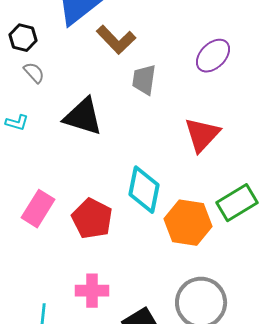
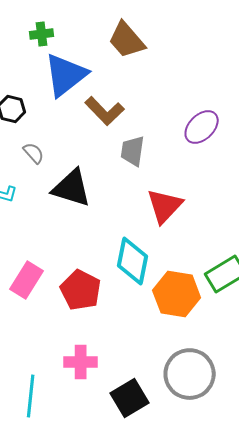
gray semicircle: (34, 73) -> (34, 153), moved
red triangle: (202, 135) -> (165, 206), moved

